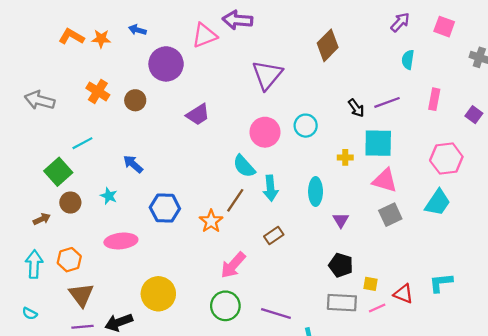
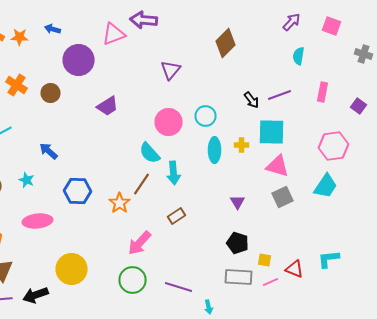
purple triangle: (267, 75) -> (170, 70), size x0.7
cyan ellipse: (316, 192) -> (214, 150), moved

